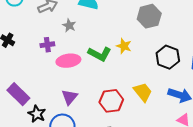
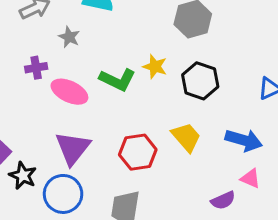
black hexagon: (168, 57) -> (200, 81), moved
pink ellipse: (68, 61) -> (69, 92), turned 35
purple triangle: (69, 97) -> (73, 148), size x1.4

